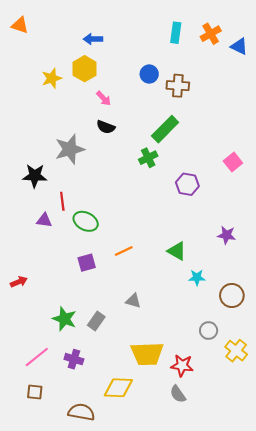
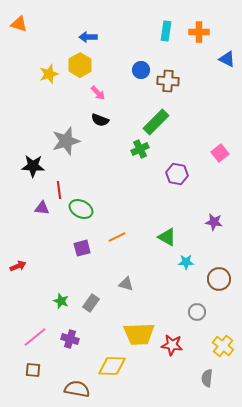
orange cross: (211, 34) -> (199, 32), turned 30
blue triangle: (239, 46) -> (227, 59), moved
green star: (64, 319) -> (61, 301), size x0.7
yellow cross: (236, 351) -> (223, 346), moved
gray semicircle: (178, 394) -> (207, 378), moved, turned 42

